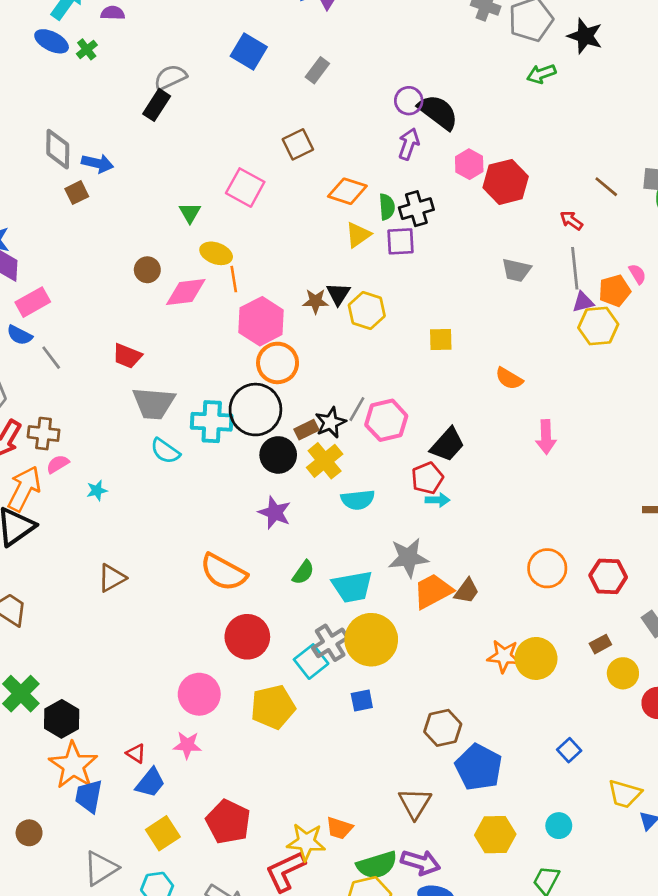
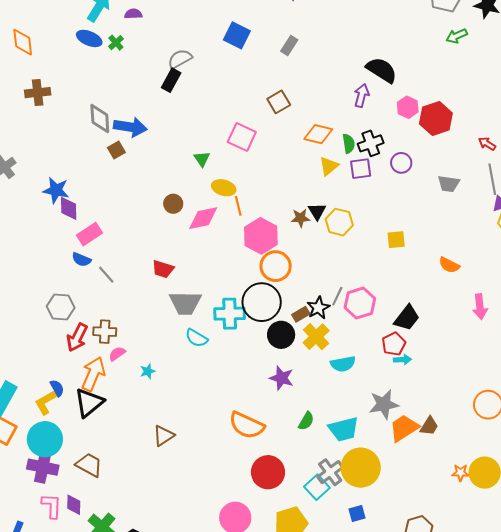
purple circle: (409, 101) -> (401, 163), moved
blue arrow: (98, 163) -> (130, 127), size x1.4
orange star: (504, 656) -> (461, 473), size x0.7

